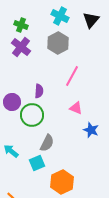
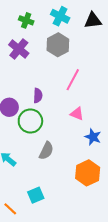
black triangle: (91, 20) -> (93, 20), turned 42
green cross: (21, 25) -> (26, 20), moved
cyan square: (37, 163) -> (36, 195), moved
orange hexagon: (62, 182) -> (88, 173), moved

